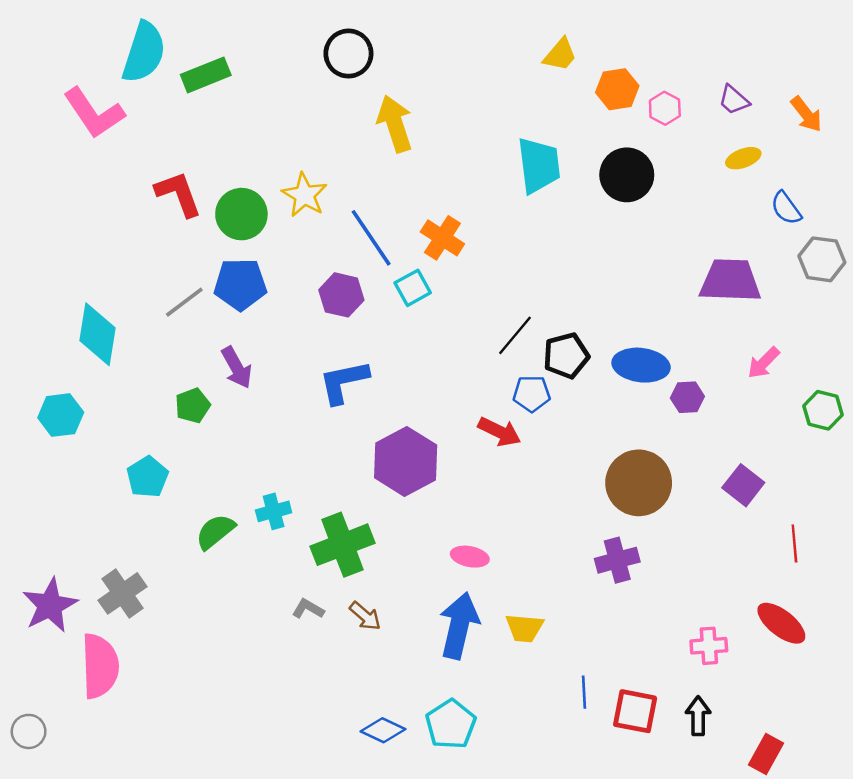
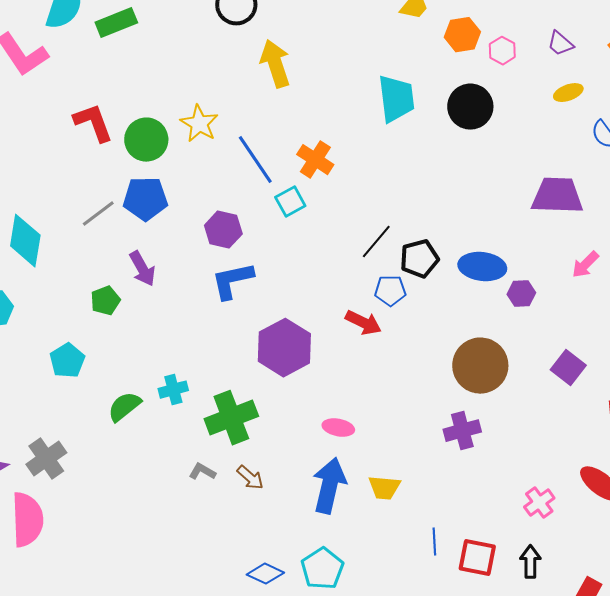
purple hexagon: (341, 295) -> (223, 230), moved
pink cross: (709, 646) -> (539, 503), turned -32

